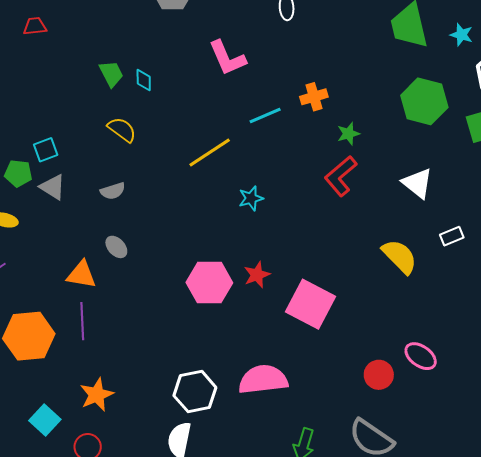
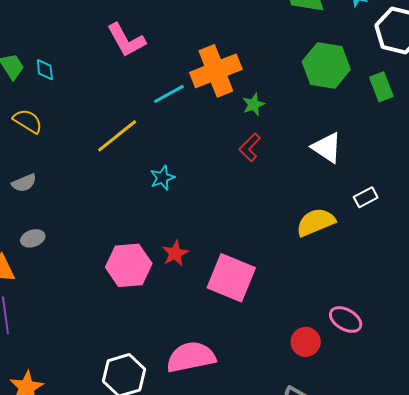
orange cross: (314, 97) -> (216, 71), size x1.8
red L-shape: (341, 176) -> (250, 147), size x0.7
gray ellipse: (116, 247) -> (33, 238), turned -60
yellow semicircle: (400, 256) -> (316, 222), turned -63

